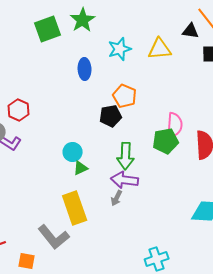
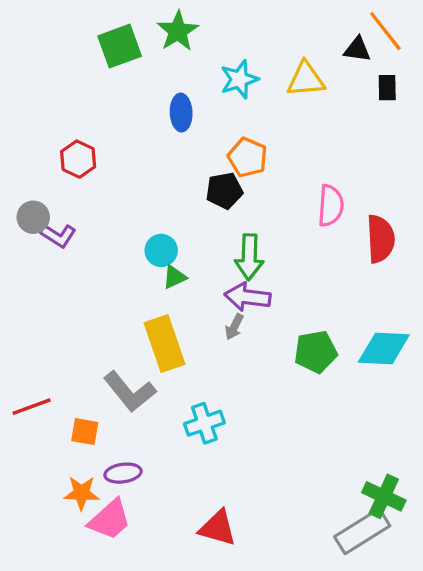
red hexagon: (19, 110) -> (78, 159), moved
green pentagon: (166, 141) -> (316, 352), moved
cyan cross: (157, 259) -> (204, 423), moved

